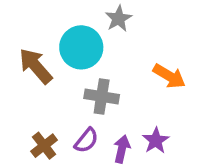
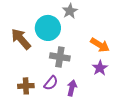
purple star: (156, 141) -> (100, 68), moved
brown cross: (44, 146) -> (26, 86), turned 35

